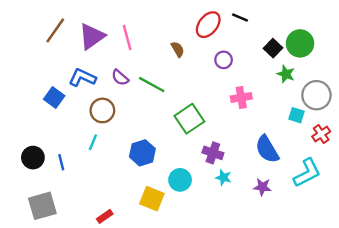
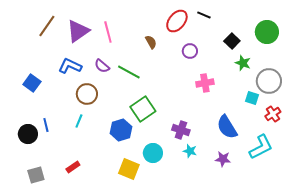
green circle: (300, 43) -> (267, 32), moved
blue square: (54, 98) -> (32, 83), moved
green square: (189, 119) -> (143, 109), moved
blue line: (61, 162) -> (46, 125), moved
gray square: (42, 206) -> (36, 175), size x0.7
red rectangle: (105, 216) -> (73, 167), moved

